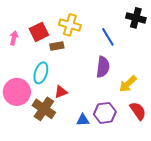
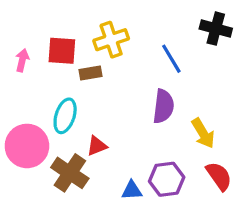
yellow cross: (70, 25) -> (111, 40), turned -35
red square: (39, 32) -> (62, 51), turned 30
yellow arrow: (128, 84) -> (203, 133), turned -78

